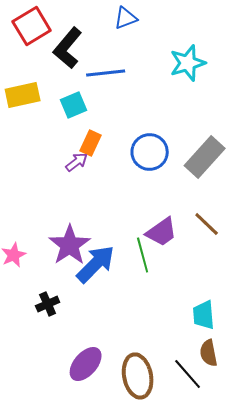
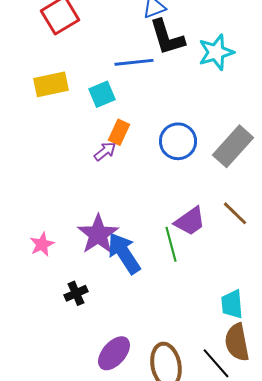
black L-shape: (68, 48) -> (167, 37), moved, turned -57
blue arrow: (96, 264) -> (124, 253), turned -78
brown semicircle: (209, 353) -> (237, 342), size x1.4

